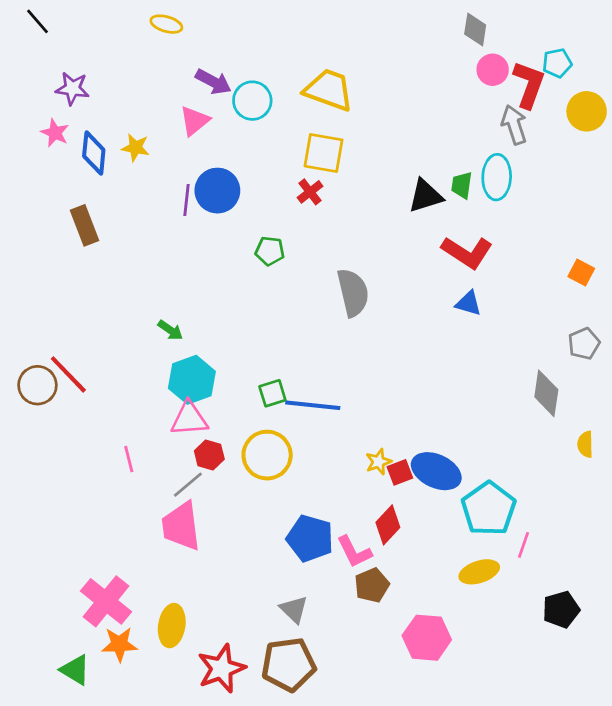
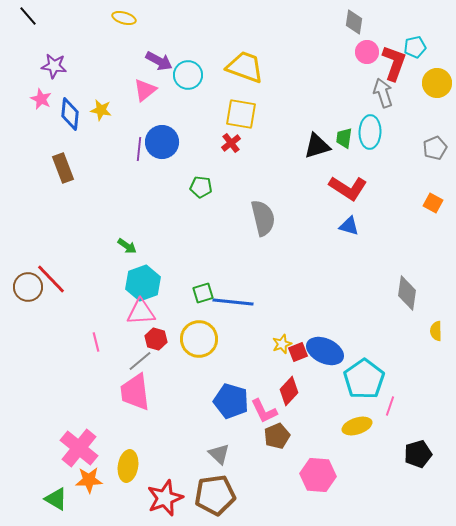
gray pentagon: (584, 344) -> (435, 148), moved

